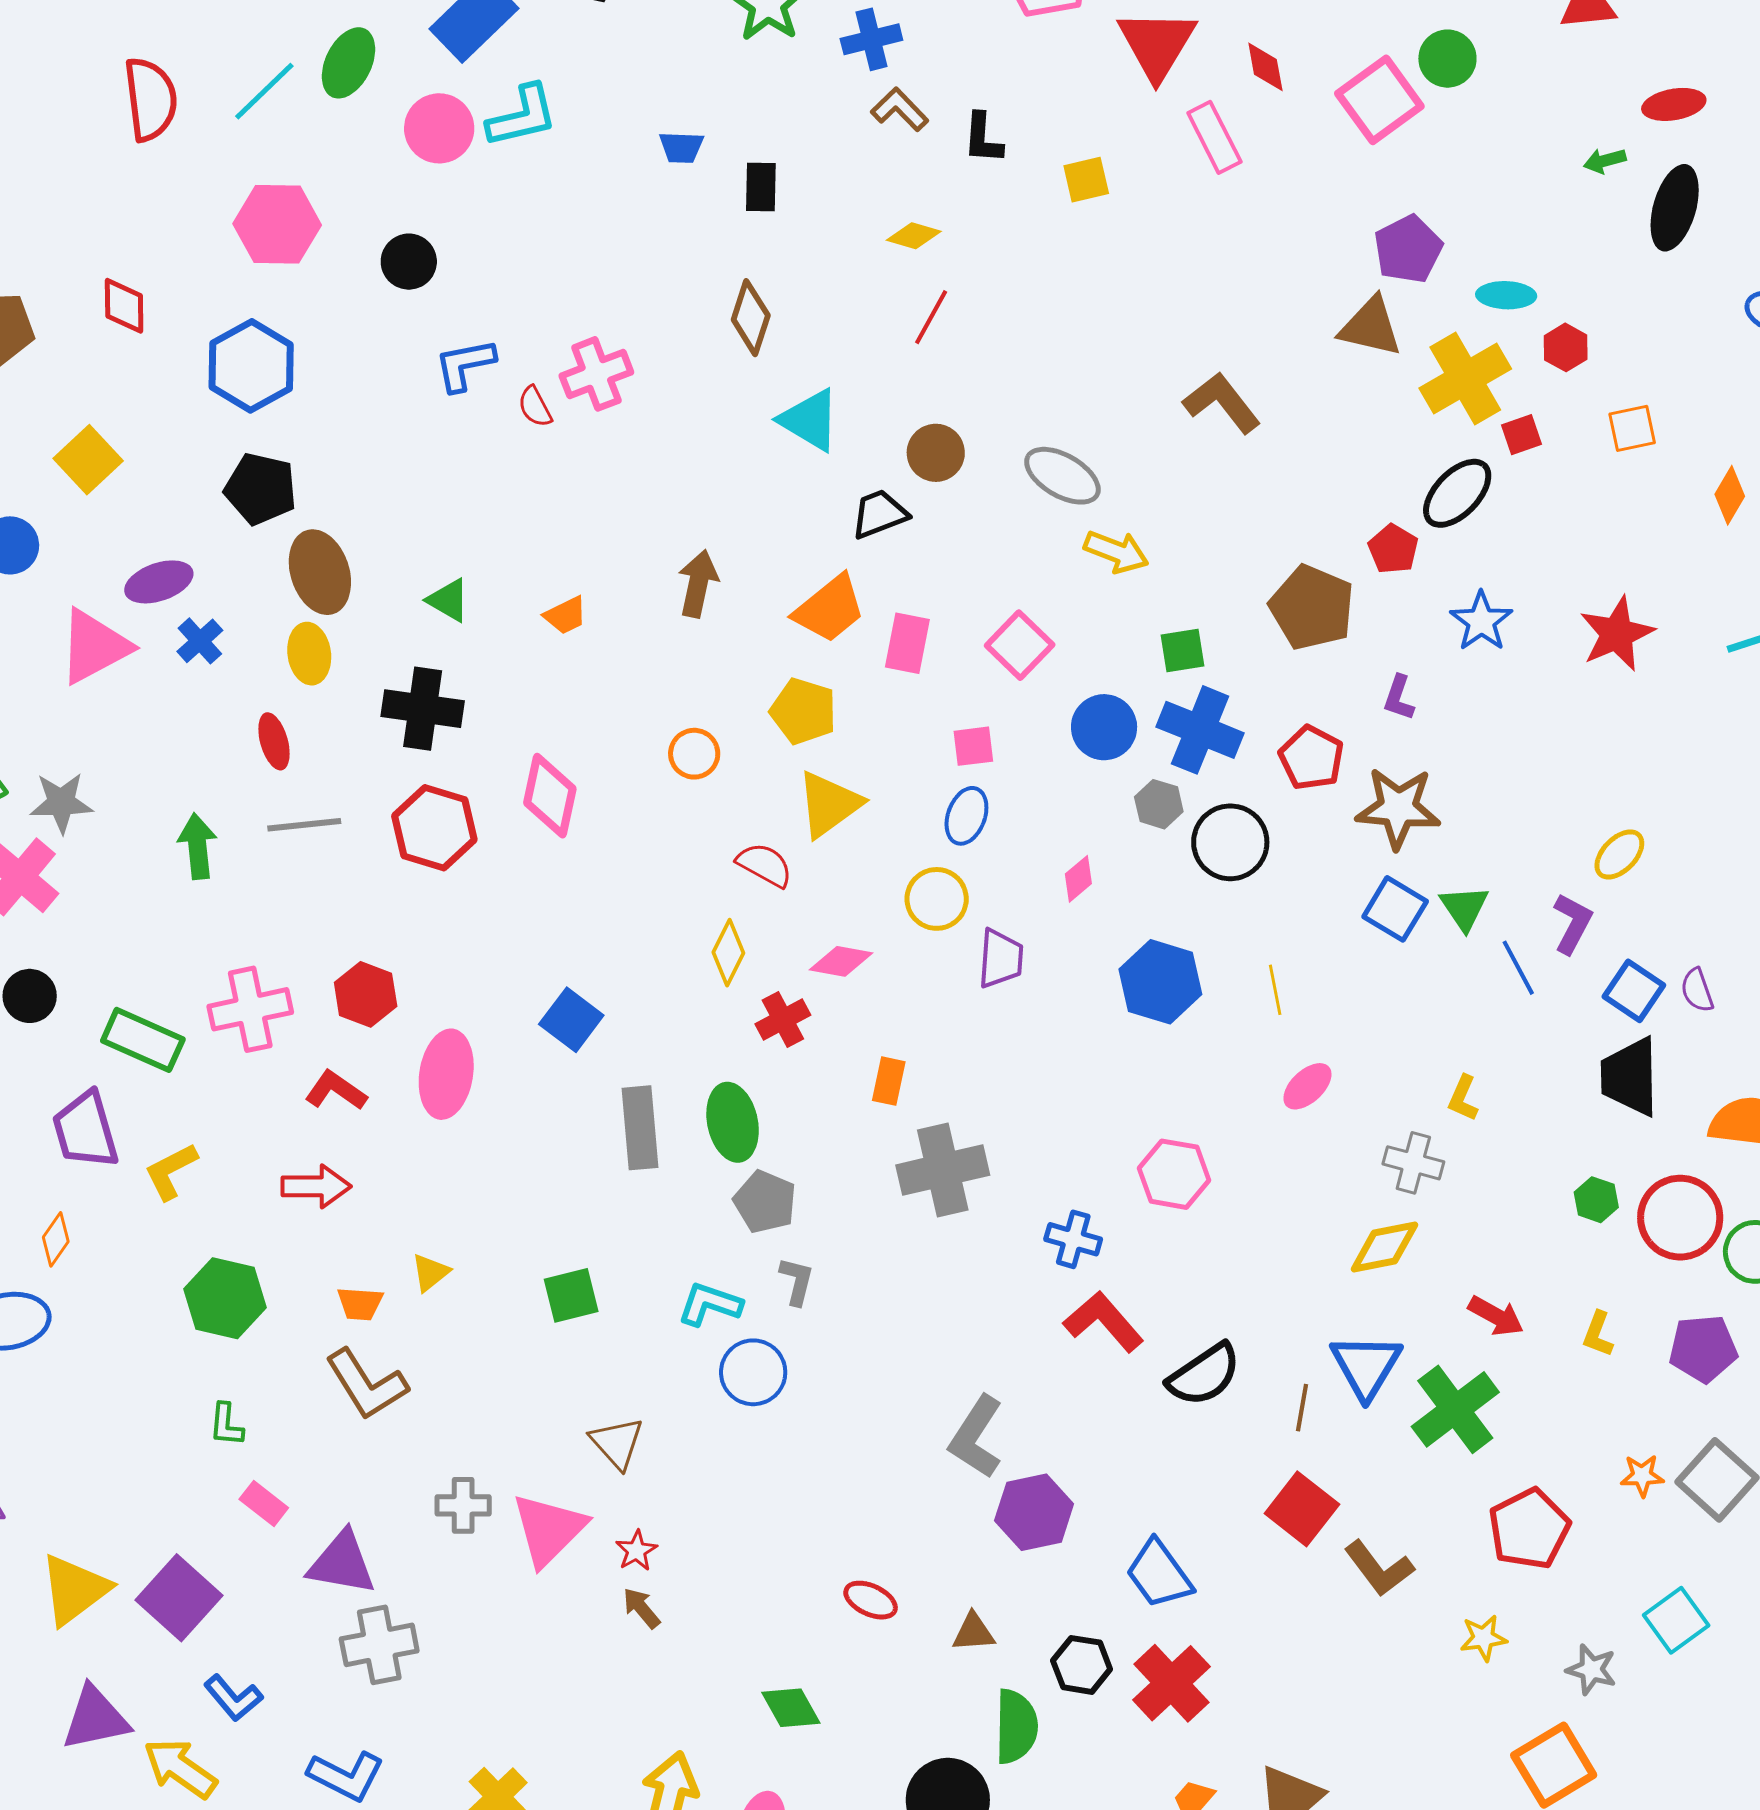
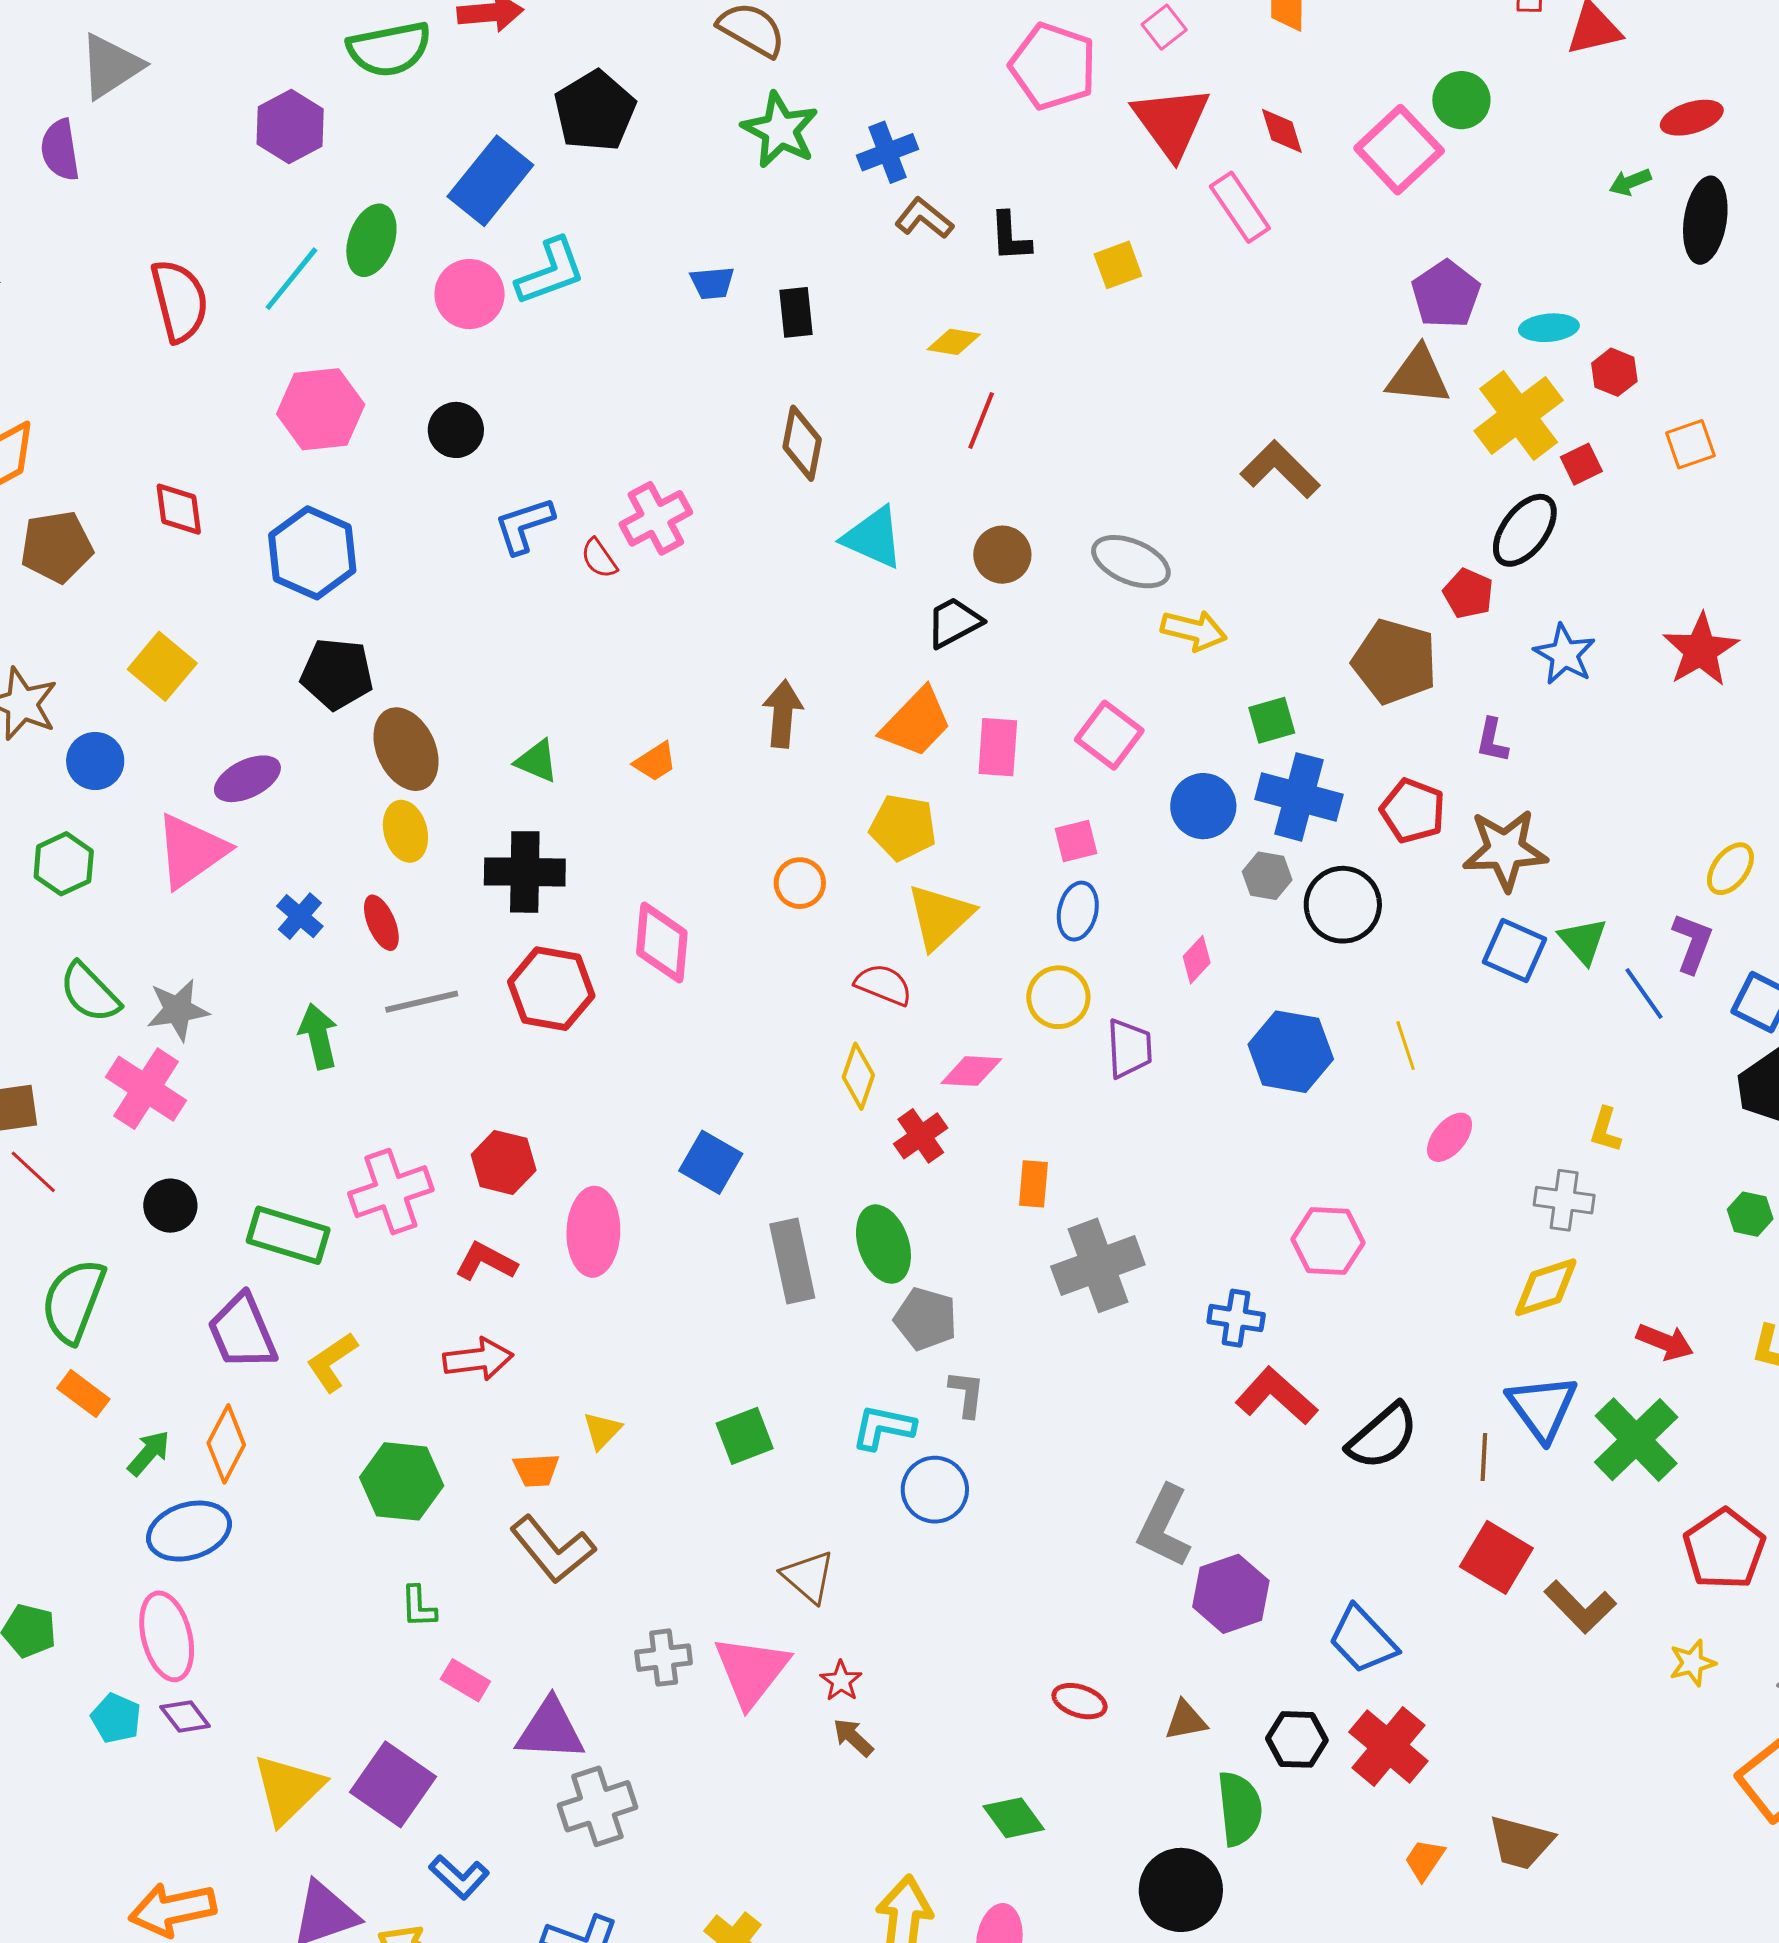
blue cross: (200, 641) -> (300, 916), moved
orange diamond: (56, 1239) -> (226, 1444), size x1.4

